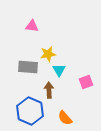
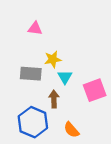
pink square: (86, 82) -> (95, 90), size x1.5

